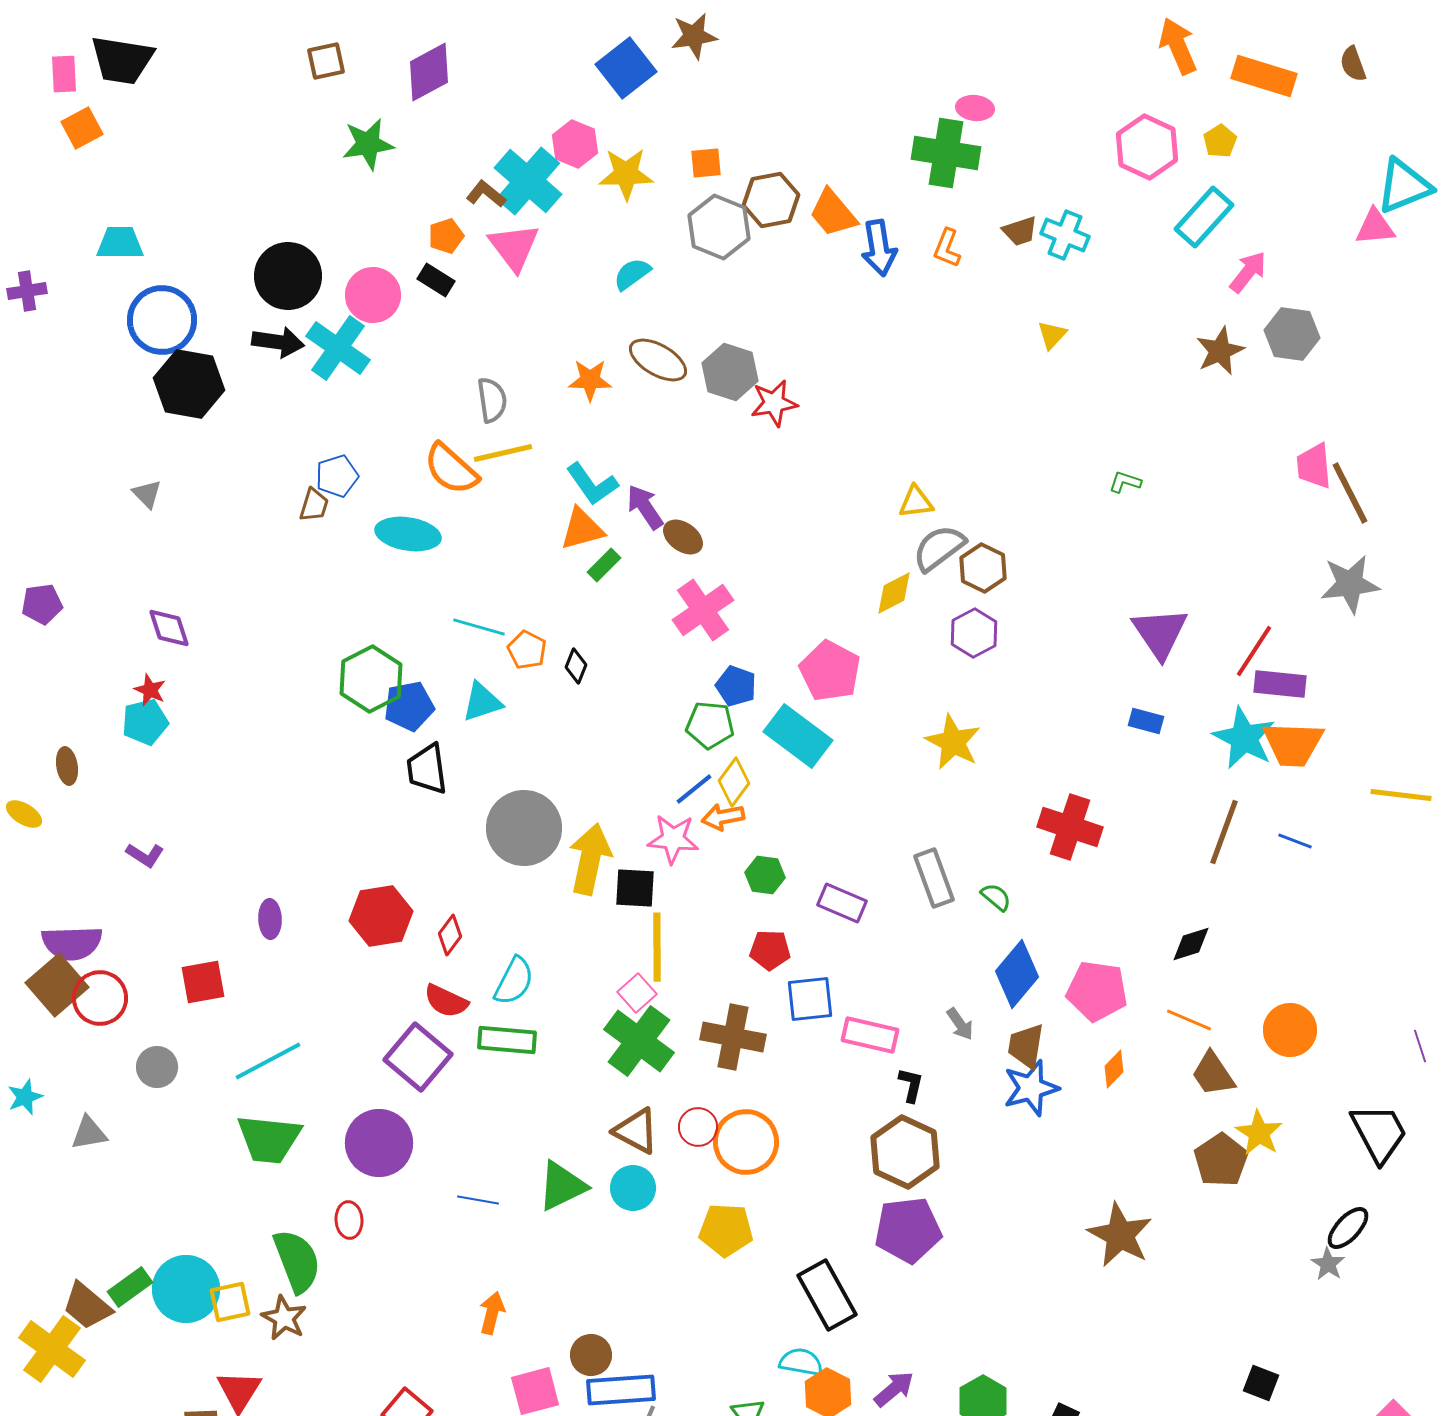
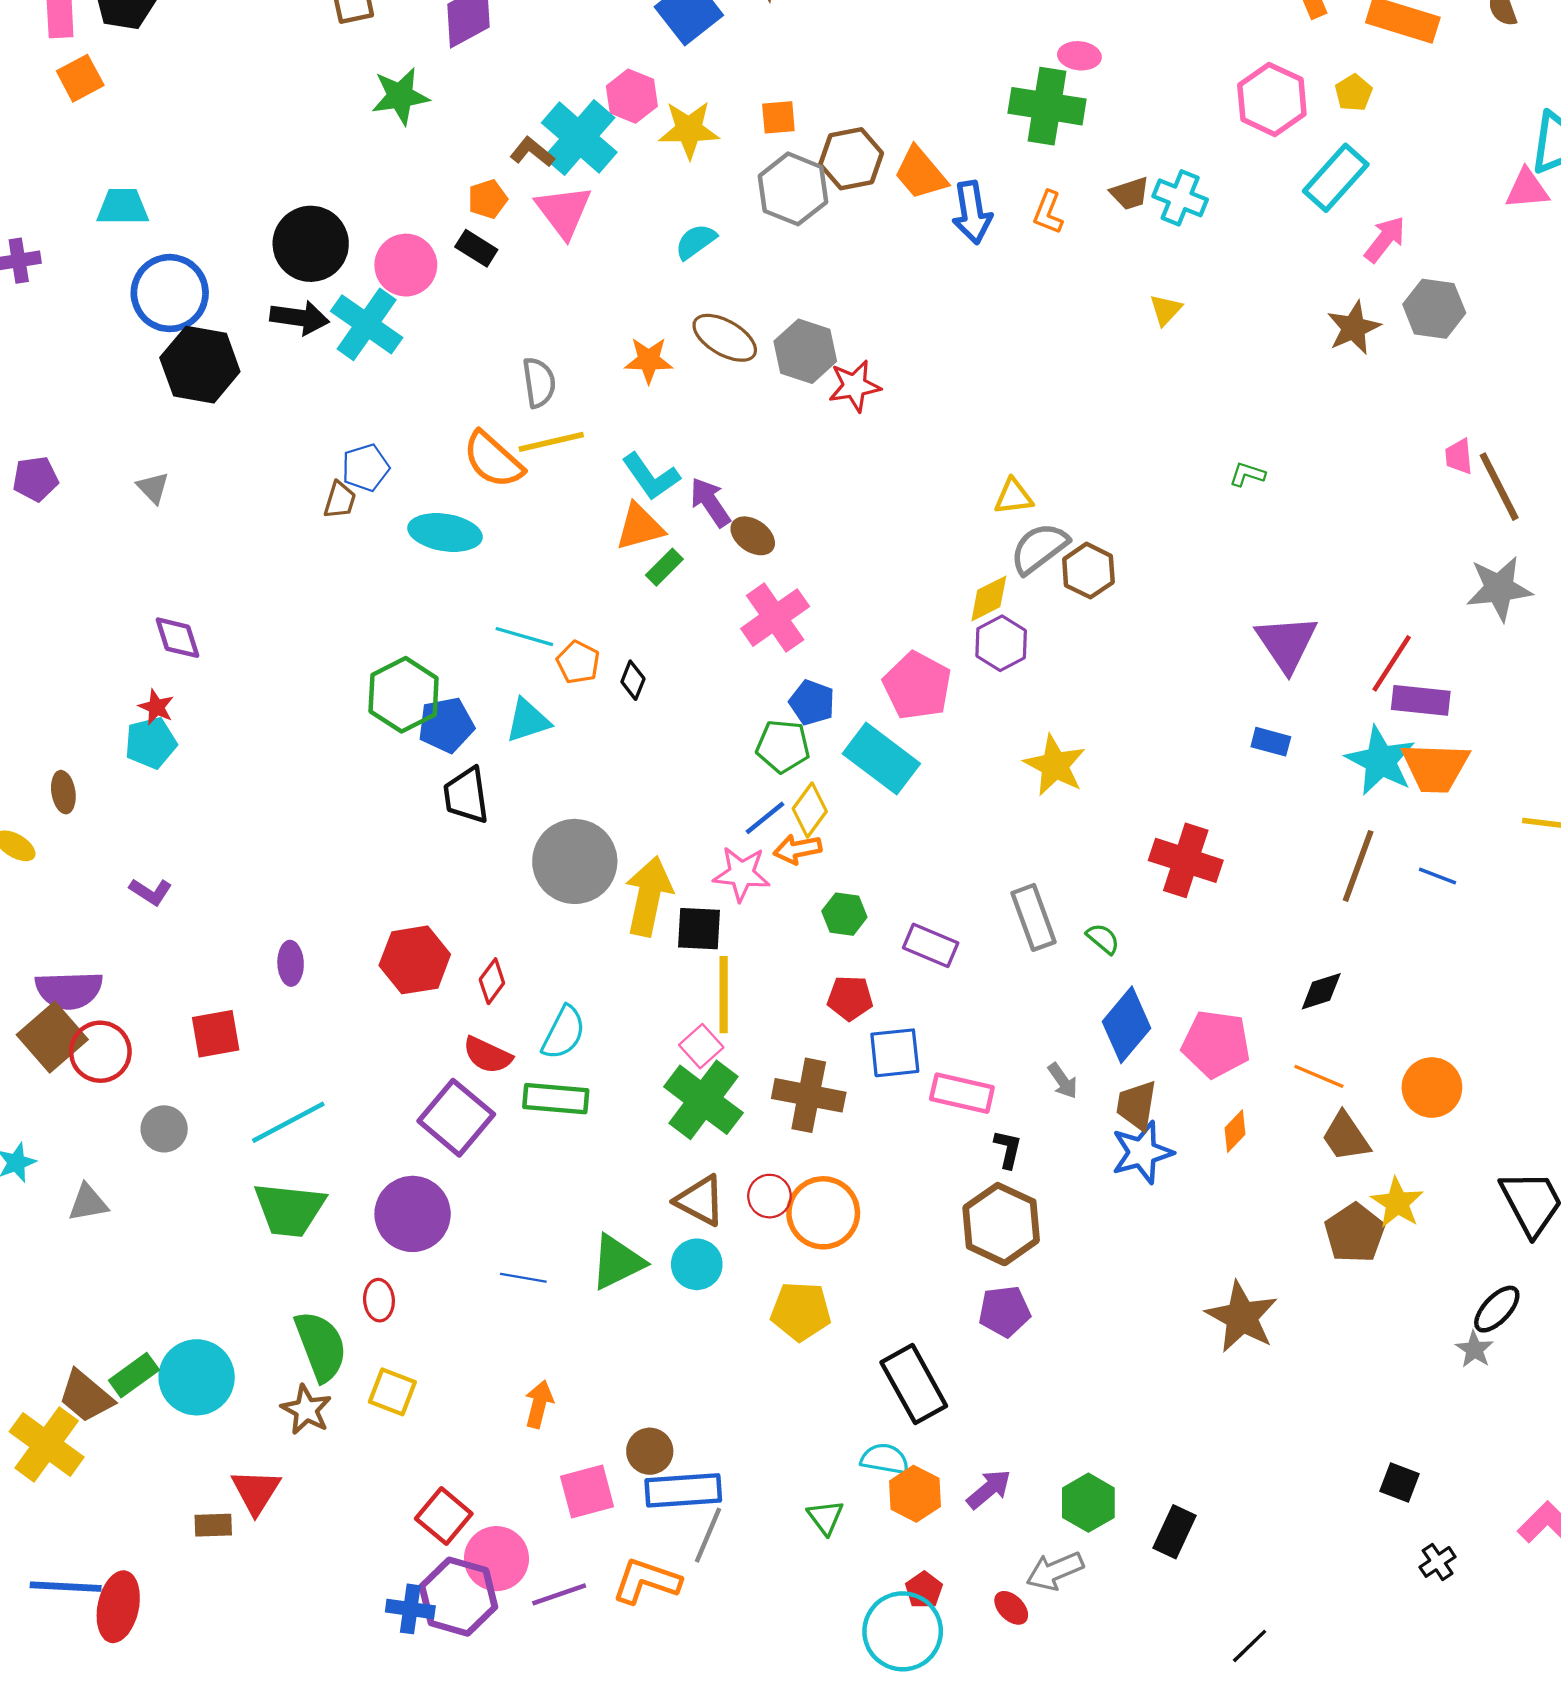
pink trapezoid: (1314, 466) -> (1459, 456), size x0.7
purple pentagon: (42, 604) -> (35, 479), moved
purple hexagon: (974, 633) -> (1001, 643), moved
purple pentagon: (908, 1230) -> (1004, 1311), size x0.7
yellow square: (230, 1302) -> (392, 1392), moved, turned 33

